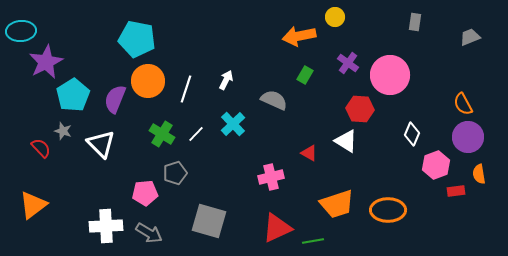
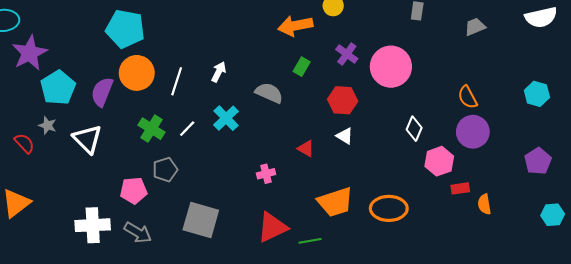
red hexagon: (360, 109) -> (343, 100), moved
white triangle: (346, 141) -> (345, 136), size x0.7
orange semicircle: (479, 174) -> (484, 204), moved
pink cross: (271, 177) -> (266, 174), size x0.7

